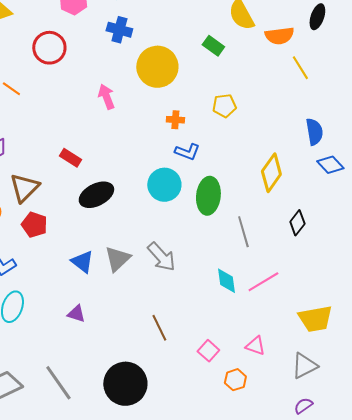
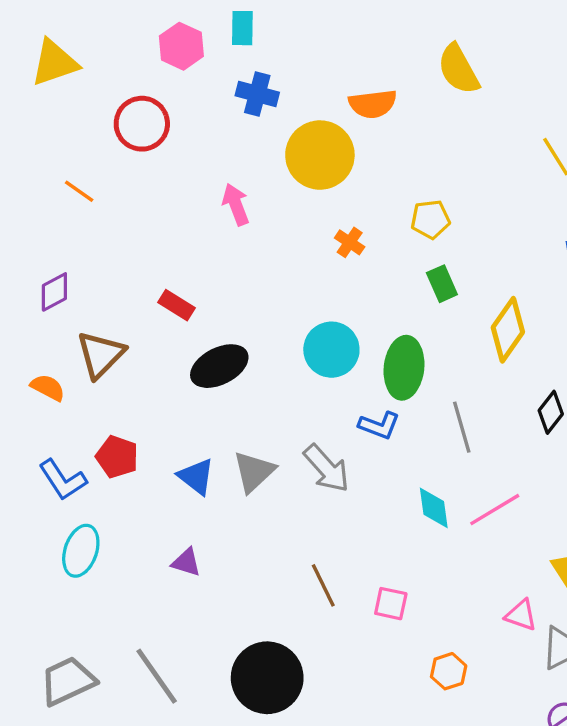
orange semicircle: (279, 36) -> (373, 104), moved
green rectangle: (213, 46) -> (442, 284), moved, turned 30
orange cross: (175, 120) -> (350, 242), turned 30
blue L-shape: (187, 152) -> (379, 425), moved
red pentagon: (34, 225) -> (117, 457), moved
pink triangle: (255, 346) -> (521, 615), moved
pink square: (208, 351) -> (391, 604), moved, turned -30

